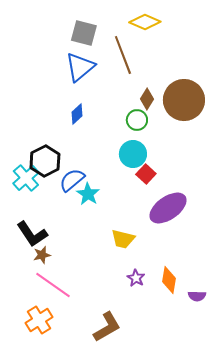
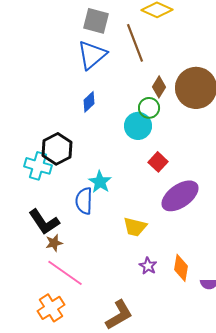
cyan circle: (133, 154) -> (138, 126), moved
cyan cross: (26, 178) -> (38, 166), turned -32
blue semicircle: (72, 180) -> (84, 201), moved, turned -48

